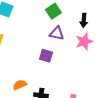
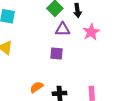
black arrow: (84, 20) -> (77, 11), moved

